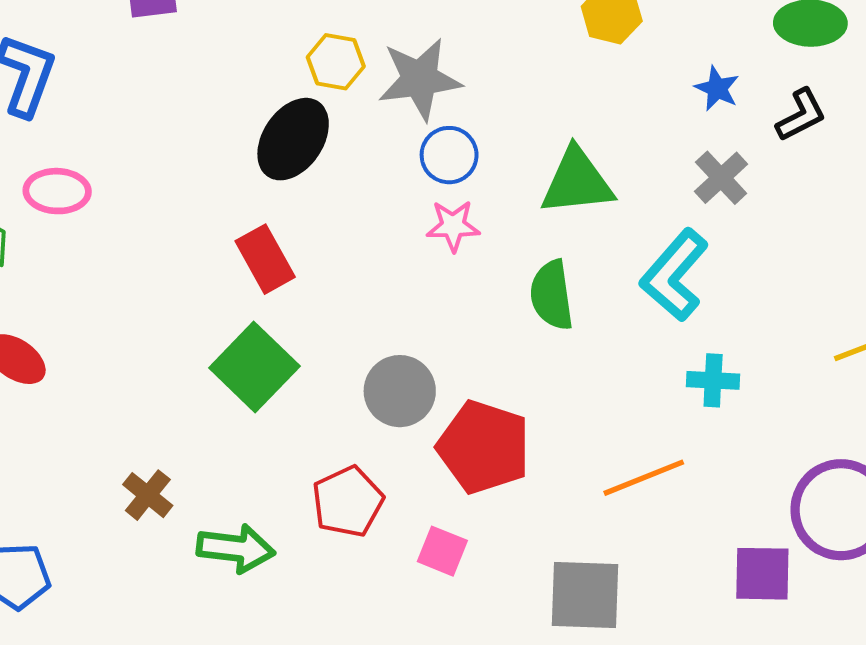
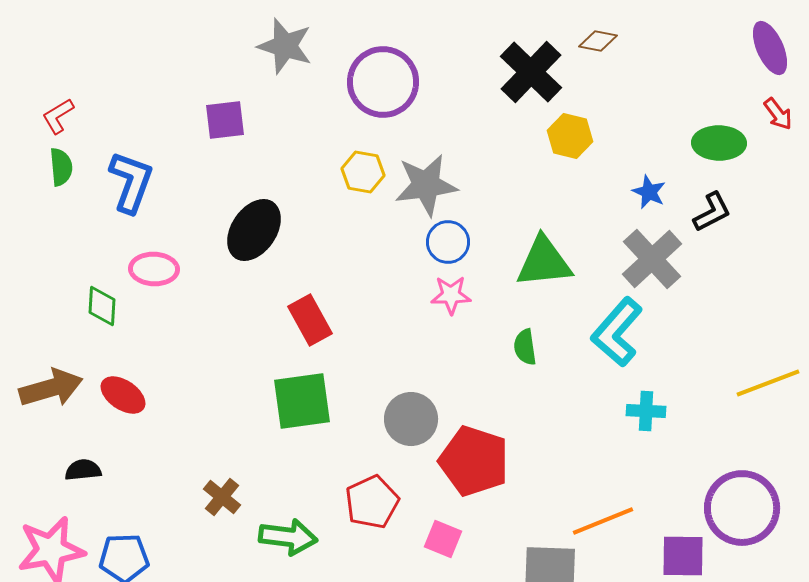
black ellipse: (293, 139) -> (254, 230), moved
gray cross: (721, 178) -> (652, 259), size x1.5
green semicircle: (552, 295) -> (525, 347), size x0.7
green square: (254, 367) -> (302, 401), turned 38
orange line: (644, 478) -> (603, 521), moved

